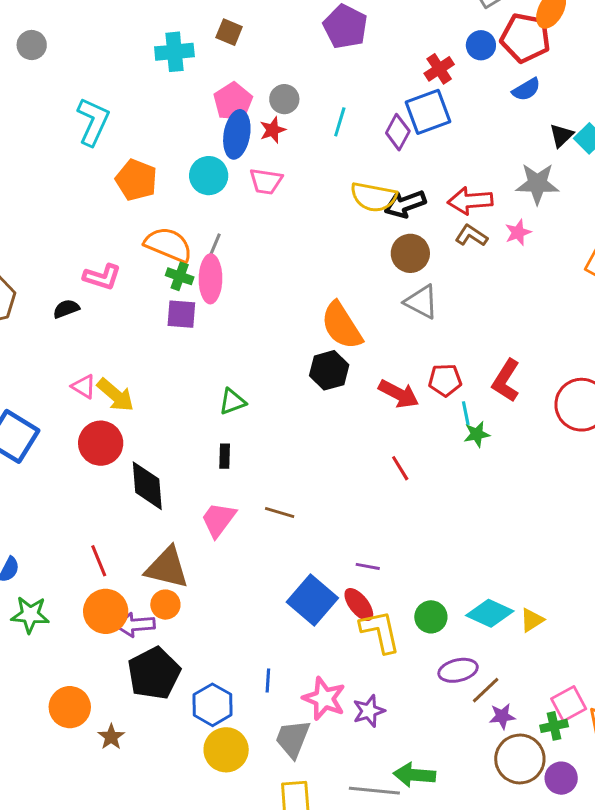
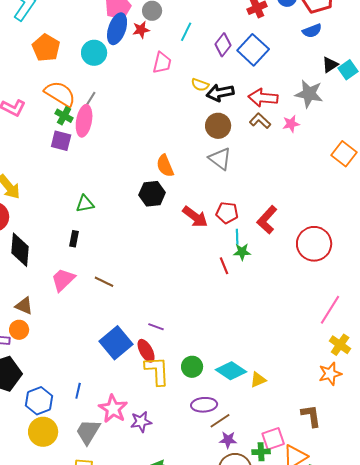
blue square: (428, 112) -> (253, 50), moved, turned -36
pink trapezoid: (266, 181) -> (162, 63), moved, turned -95
yellow semicircle: (374, 197) -> (200, 85), size x0.6
orange semicircle: (342, 326) -> (165, 166), size x0.7
red line: (400, 468) -> (224, 266), moved
brown triangle: (167, 568) -> (24, 306), size x0.6

